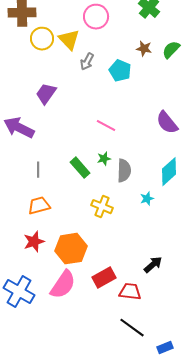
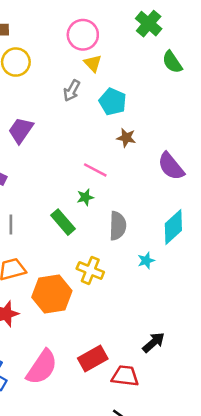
yellow triangle: (69, 40) -> (93, 63), moved, size x0.7
brown star: (144, 49) -> (126, 138), moved
green semicircle: (171, 50) -> (172, 62), moved, turned -78
green star: (104, 159) -> (85, 197), moved
orange hexagon: (71, 249) -> (52, 294), moved

